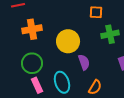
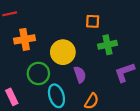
green circle: (32, 63) -> (38, 73), moved
pink rectangle: (37, 85) -> (12, 97), moved

